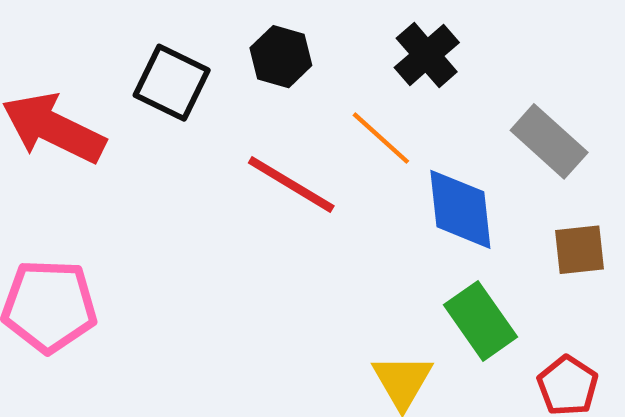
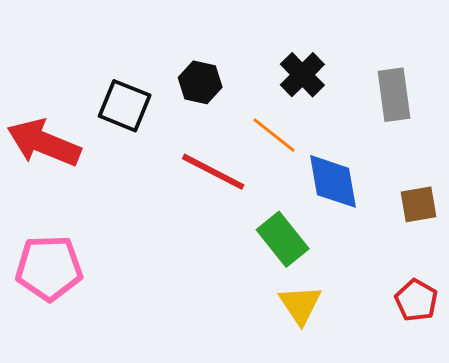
gray rectangle: (549, 141) -> (394, 95), moved, turned 44
green rectangle: (481, 321) -> (283, 239), moved

